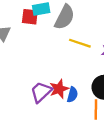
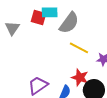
red star: (59, 89) -> (80, 77), moved, turned 30

